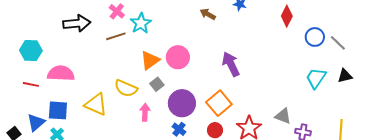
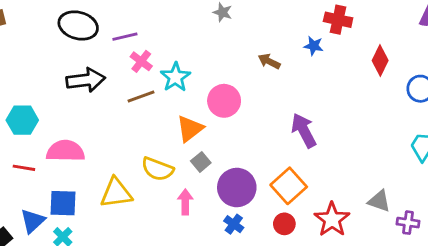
pink circle: (178, 57) -> (224, 101), moved
yellow triangle: (96, 104) -> (116, 193), turned -30

